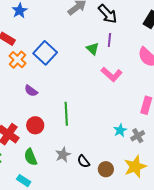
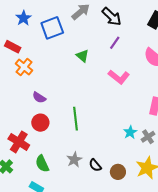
purple line: (109, 40) -> (115, 43), turned 32
green triangle: (93, 49) -> (82, 56), moved
blue square: (45, 53) -> (52, 28), moved, turned 30
red circle: (35, 125) -> (40, 123), moved

